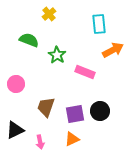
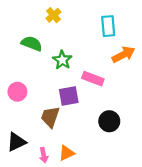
purple square: (75, 114) -> (69, 96), moved
orange triangle: (72, 139) -> (67, 153), moved

